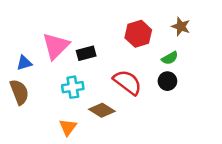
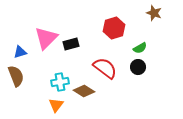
brown star: (181, 26) -> (154, 13), moved
cyan cross: (73, 87) -> (60, 82), moved

